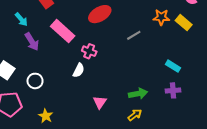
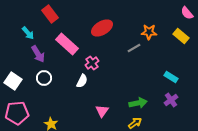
orange star: (161, 17) -> (149, 32), moved
pink cross: (89, 51) -> (92, 63), turned 32
white circle: (35, 81) -> (44, 78), moved
purple cross: (173, 90) -> (171, 100), turned -32

